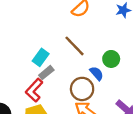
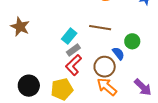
brown line: (75, 46) -> (100, 28), turned -40
red L-shape: (34, 90) -> (74, 65), moved

